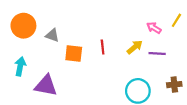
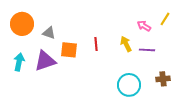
yellow arrow: (135, 47) -> (126, 44), turned -77
purple triangle: (46, 86) -> (45, 61), moved, turned -30

